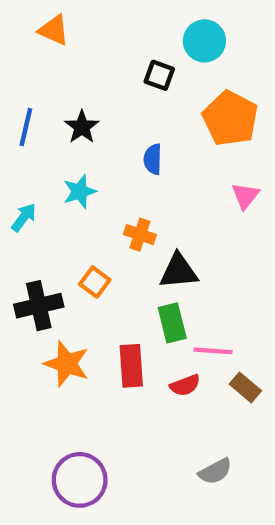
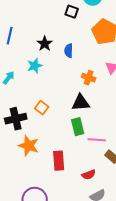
black star: (82, 127) -> (45, 44), moved
orange cross: (140, 235) -> (89, 78), moved
red rectangle: (131, 366) -> (59, 161), moved
red semicircle: (185, 385) -> (89, 175), moved

